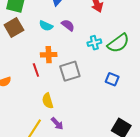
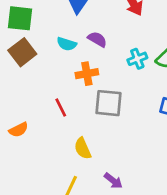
orange cross: (49, 55) -> (87, 74), moved
gray square: (70, 71) -> (108, 103), turned 30
purple arrow: (57, 124) -> (113, 181), moved

